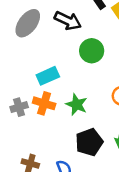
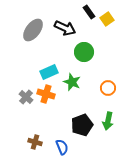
green star: (77, 105) -> (72, 82), moved
gray cross: (19, 107) -> (26, 97), turned -32

